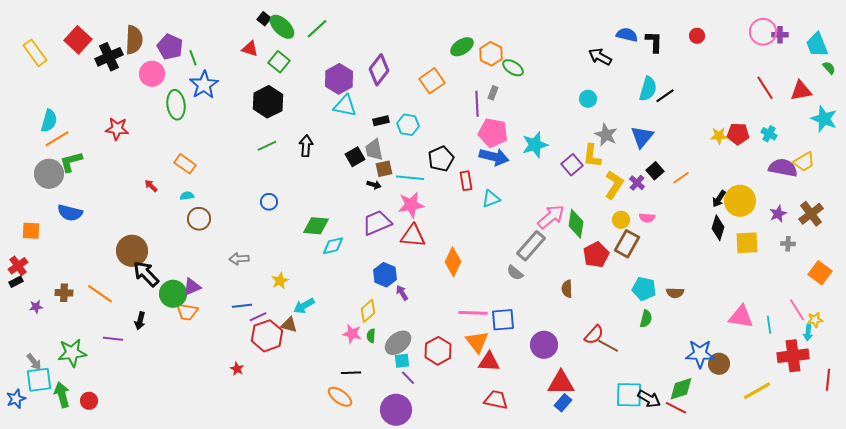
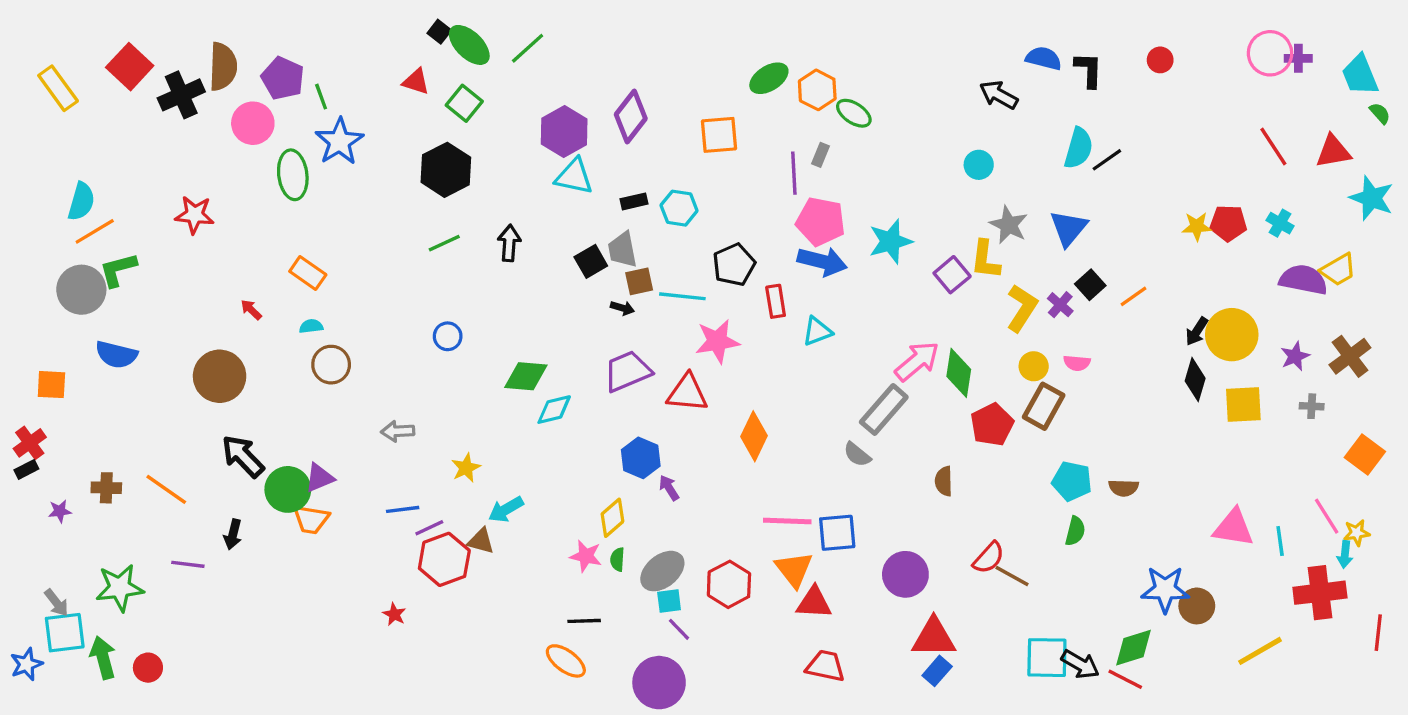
orange square: (432, 81) -> (719, 135), turned 30
pink star: (411, 205) -> (717, 341), moved
brown circle: (132, 251) -> (220, 376), moved

